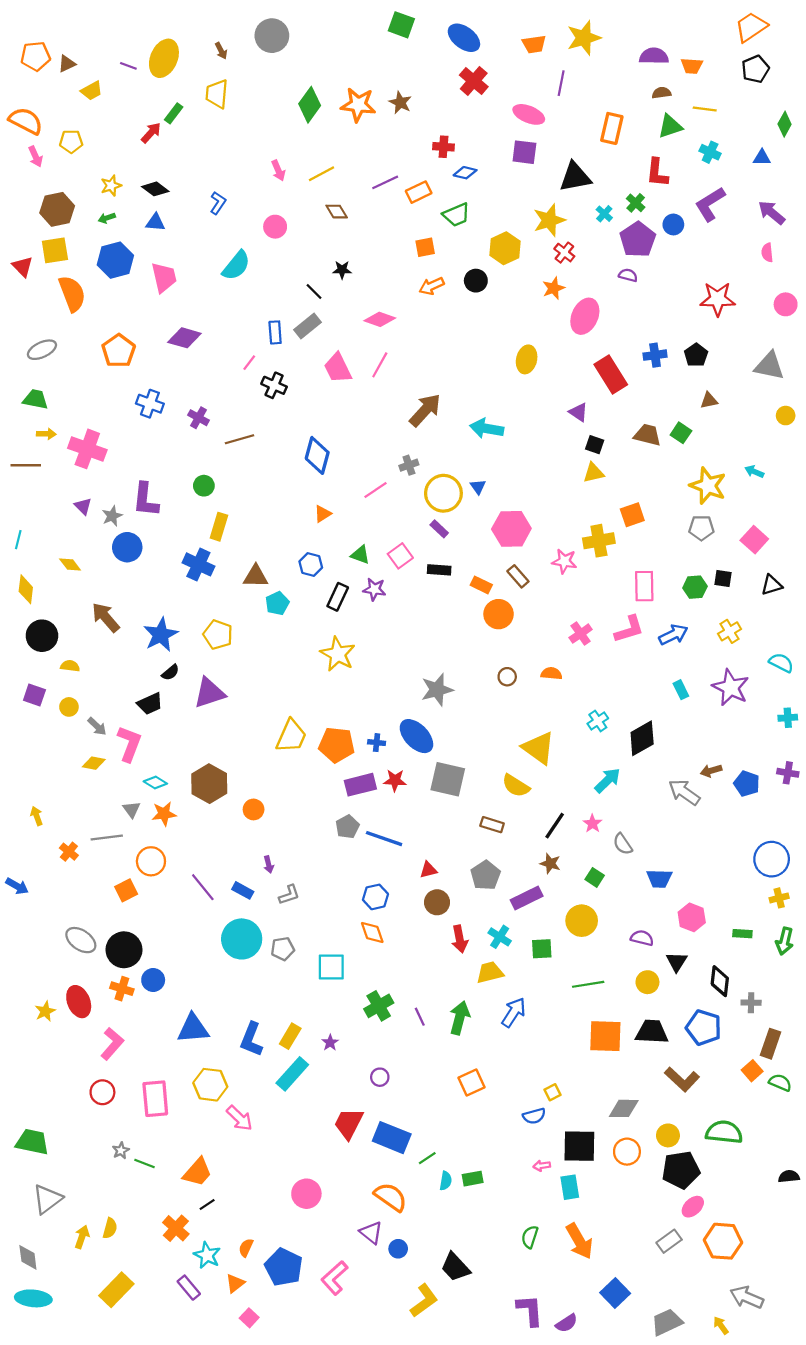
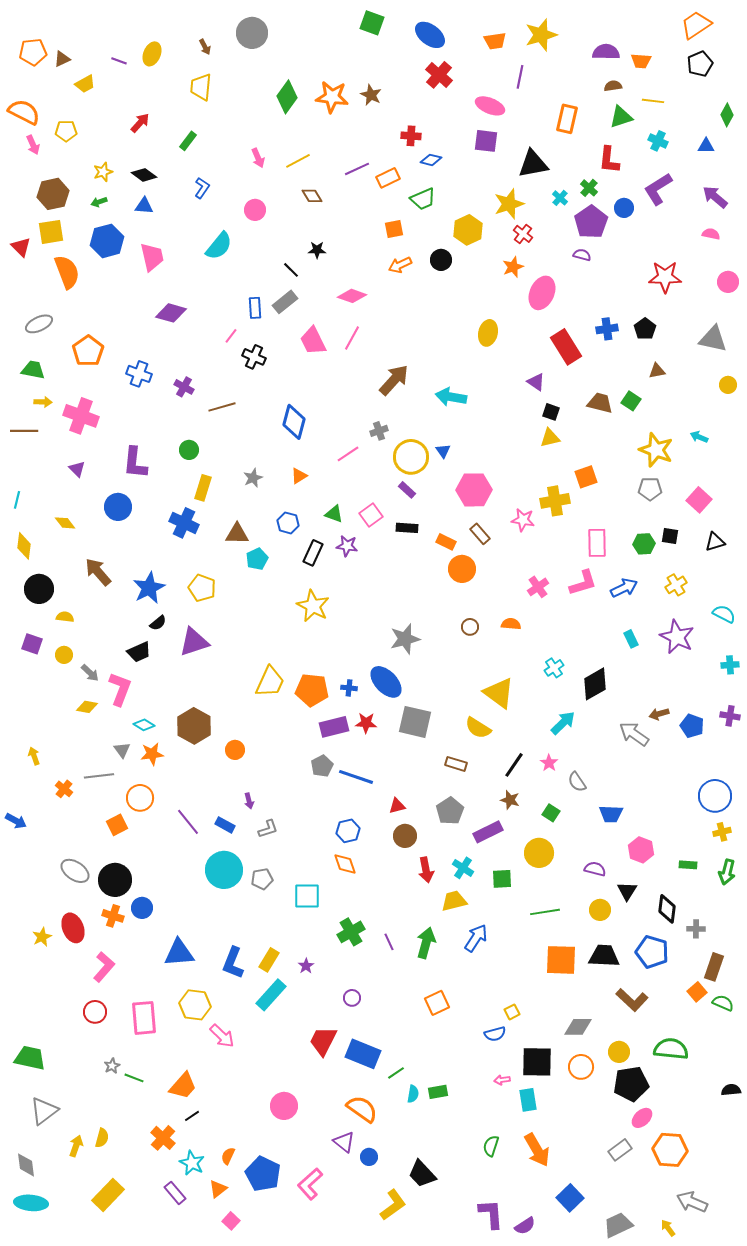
yellow ellipse: (164, 58) -> (152, 54), size x0.7
green rectangle: (174, 113) -> (188, 141), moved
pink semicircle: (767, 253) -> (711, 234), turned 108
orange pentagon: (119, 351) -> (88, 351), moved
gray star: (112, 516) -> (253, 478), moved

